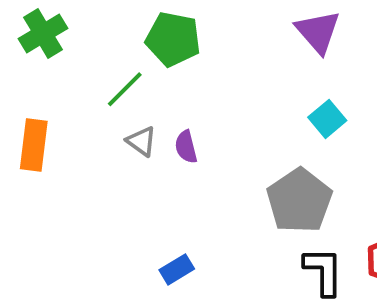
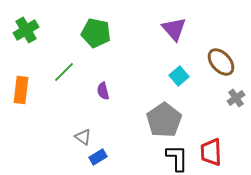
green line: (125, 89) -> (64, 72), moved
gray triangle: (141, 141) -> (83, 137), moved

